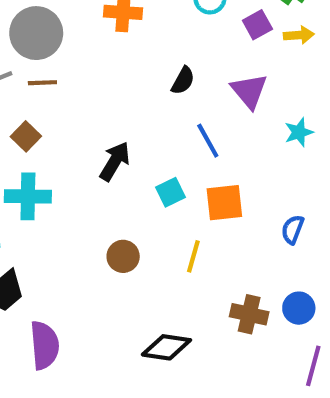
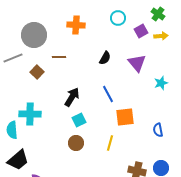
brown line: (42, 83) -> (59, 57), moved
brown square: (26, 136) -> (37, 72), moved
blue line: (208, 141) -> (108, 94), moved
cyan square: (171, 192) -> (79, 120), moved
blue semicircle: (293, 229) -> (158, 130), turned -32

